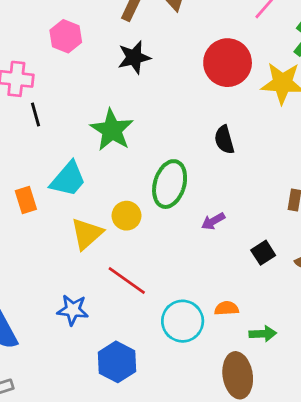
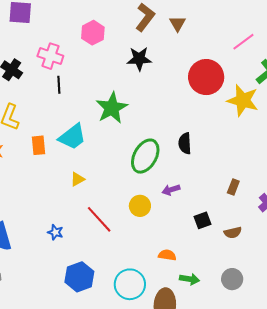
black semicircle: (224, 140) -> (185, 143), moved
yellow circle: (126, 216) -> (140, 206), moved
yellow triangle: (87, 234) -> (77, 179), size x0.6
blue star: (73, 310) -> (55, 232), size x0.7
cyan circle: (183, 321) -> (130, 284), moved

